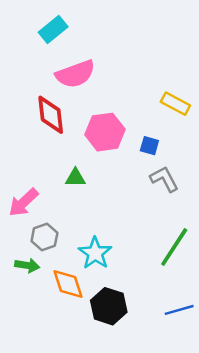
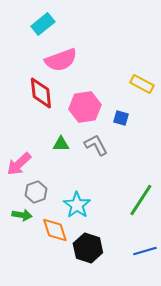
gray L-shape: (164, 179) -> (96, 145), moved

